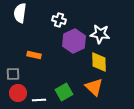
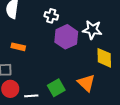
orange rectangle: (34, 55) -> (18, 47), moved
yellow diamond: (99, 62) -> (104, 58), moved

